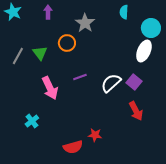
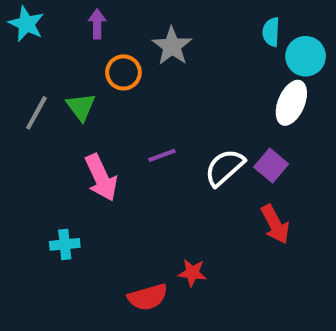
cyan semicircle: (124, 12) -> (271, 32), moved
orange circle: (67, 43) -> (123, 72), moved
cyan cross: (32, 121) -> (65, 244), turned 32

